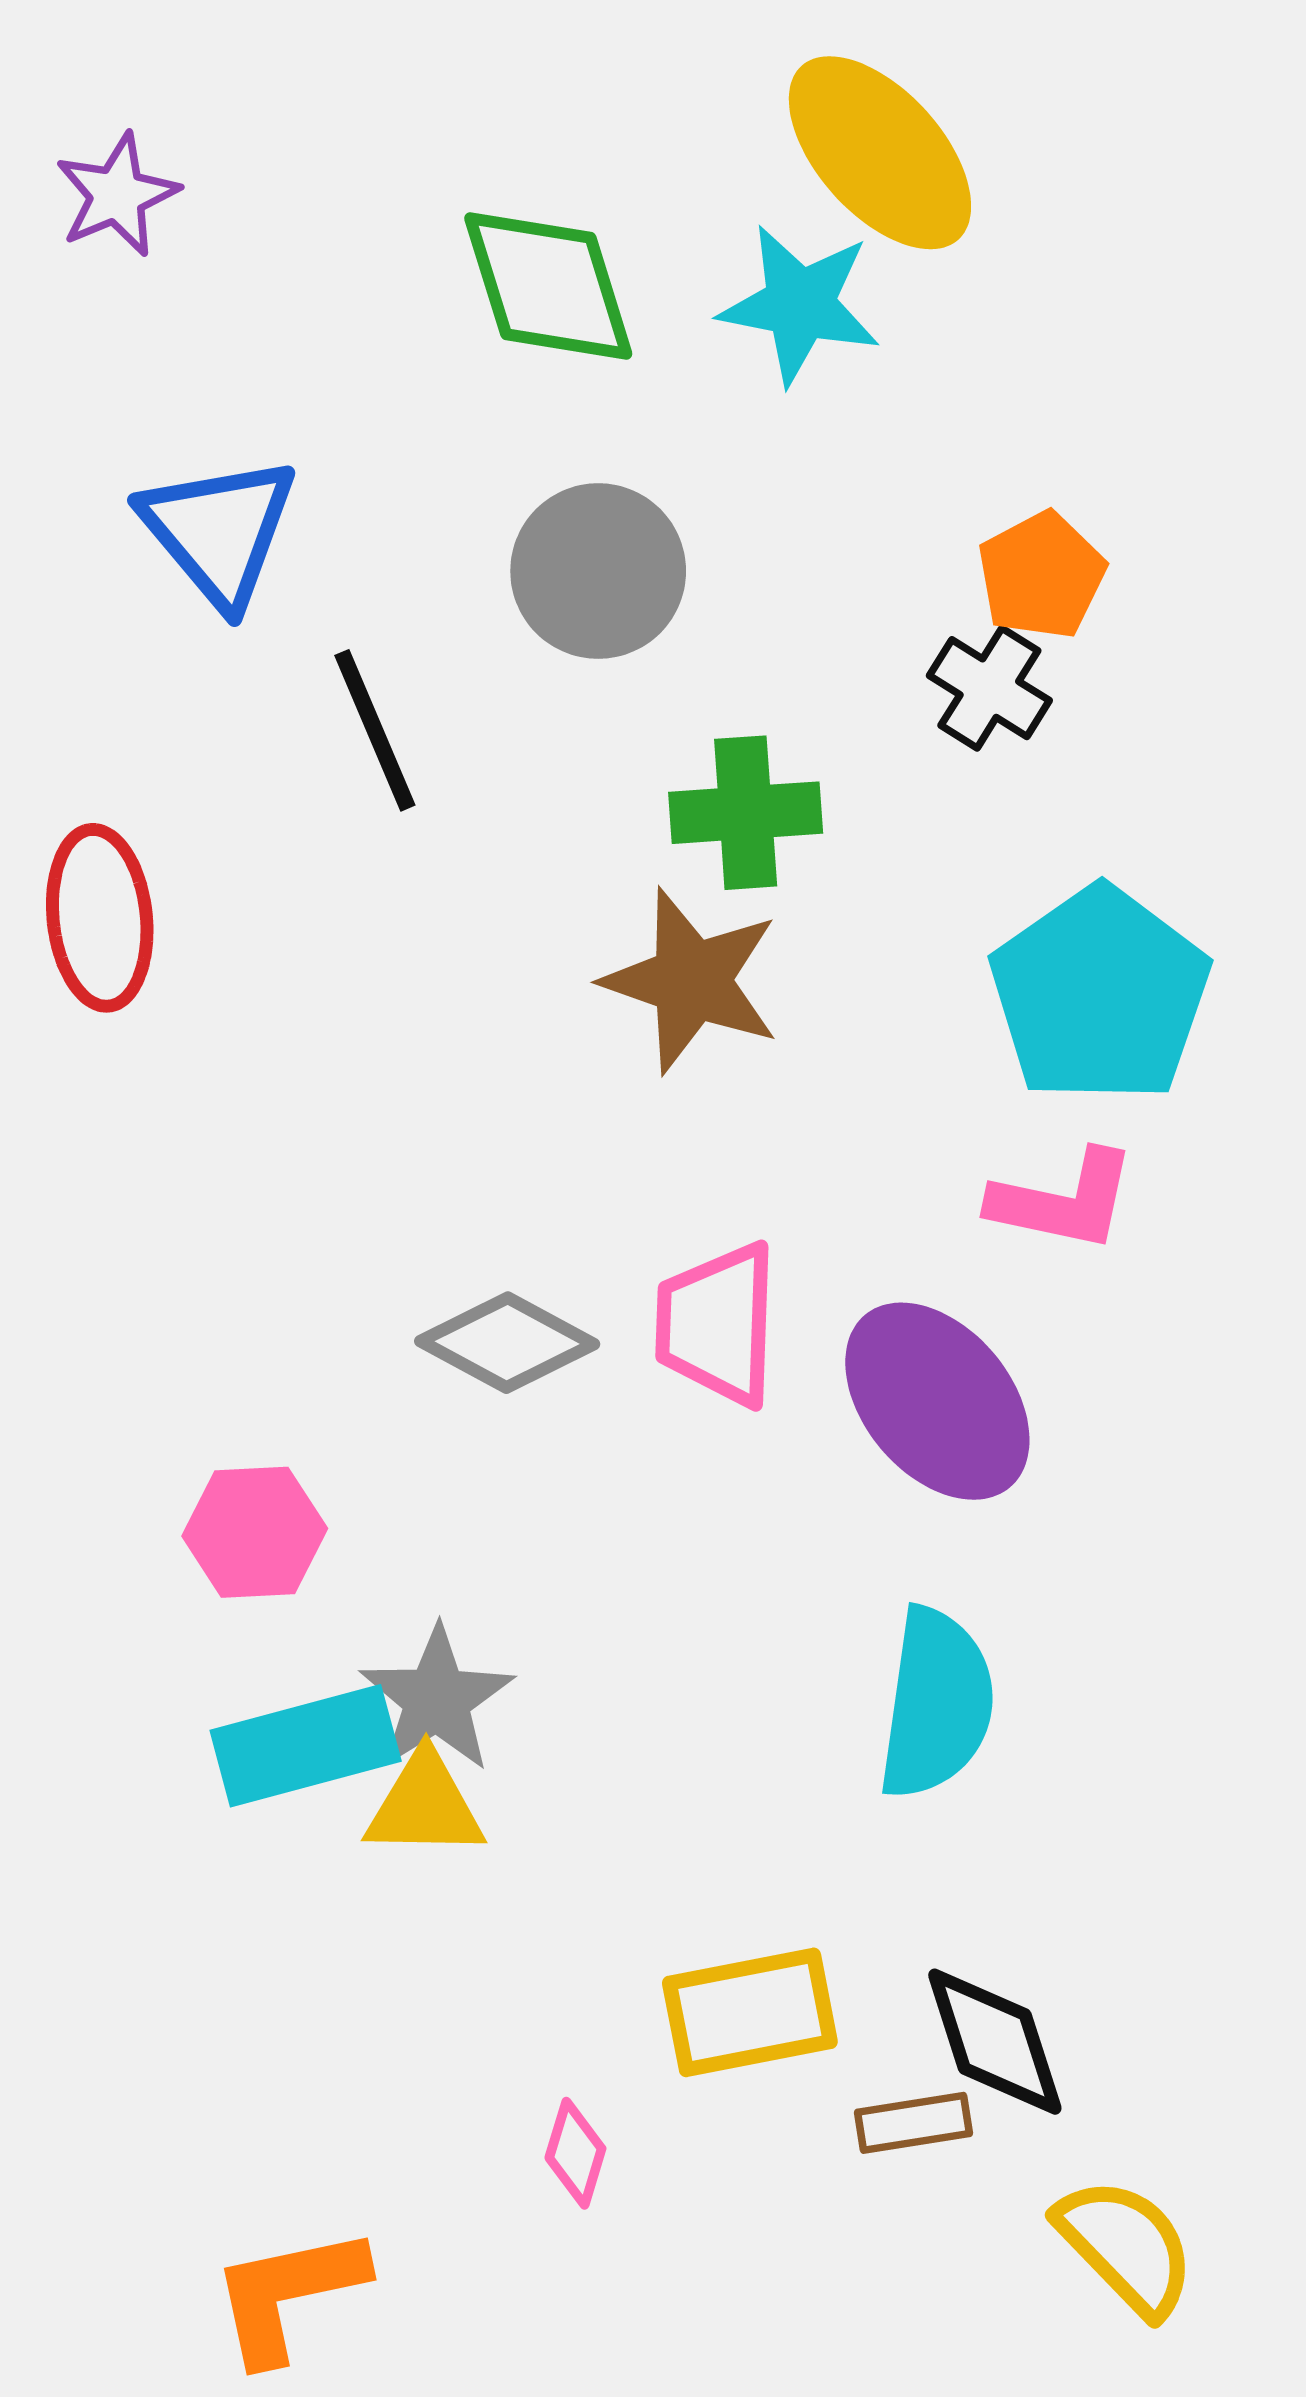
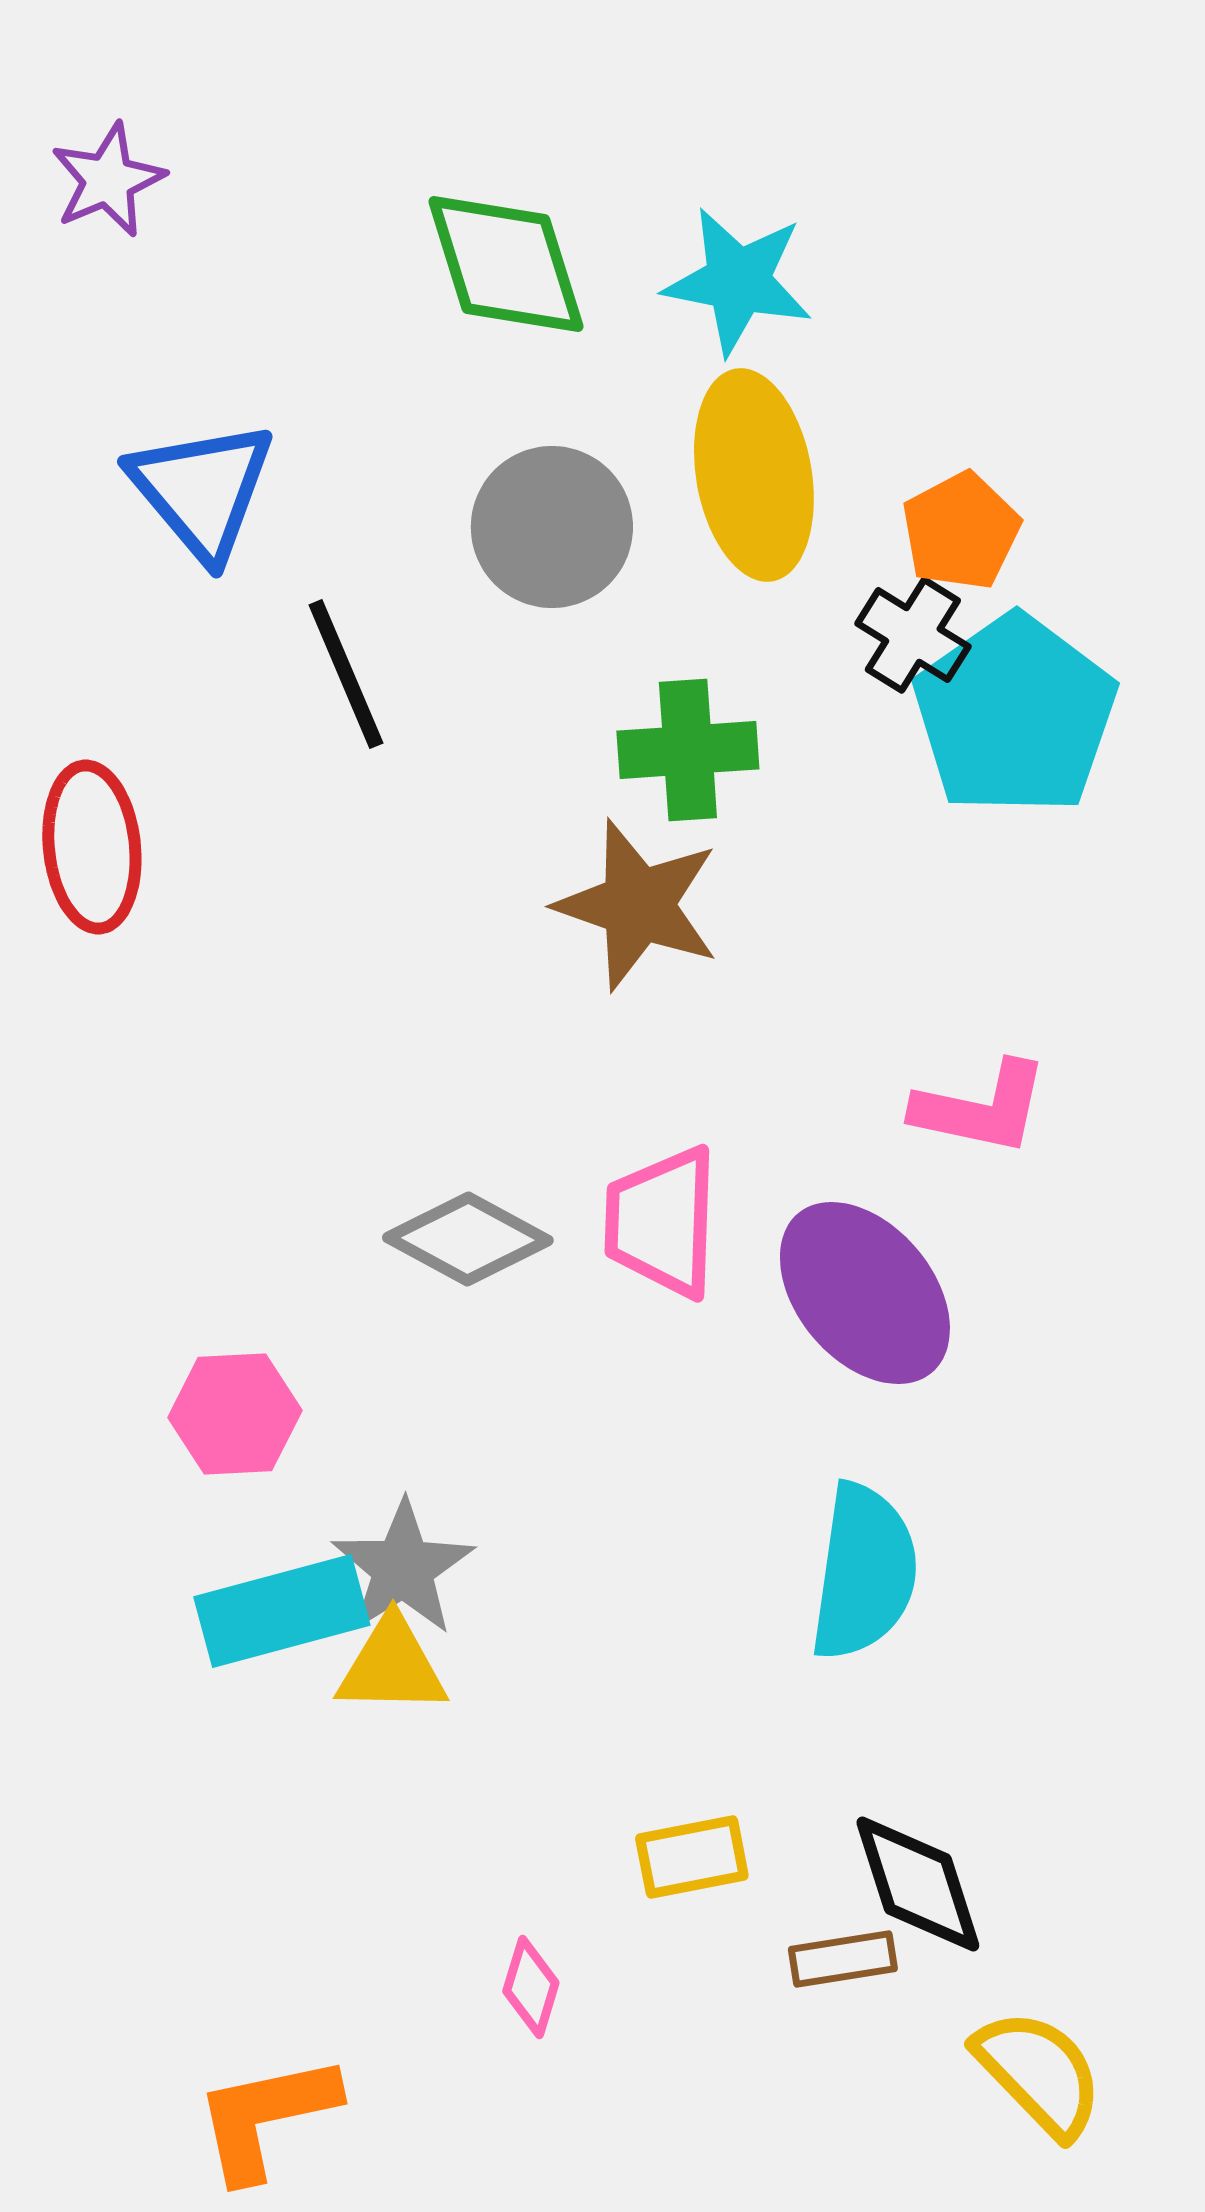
yellow ellipse: (880, 153) -> (754, 475), moved, turned 32
cyan pentagon: (1100, 995) -> (1015, 715), moved
yellow rectangle: (750, 2012) -> (692, 1857), size x0.7

